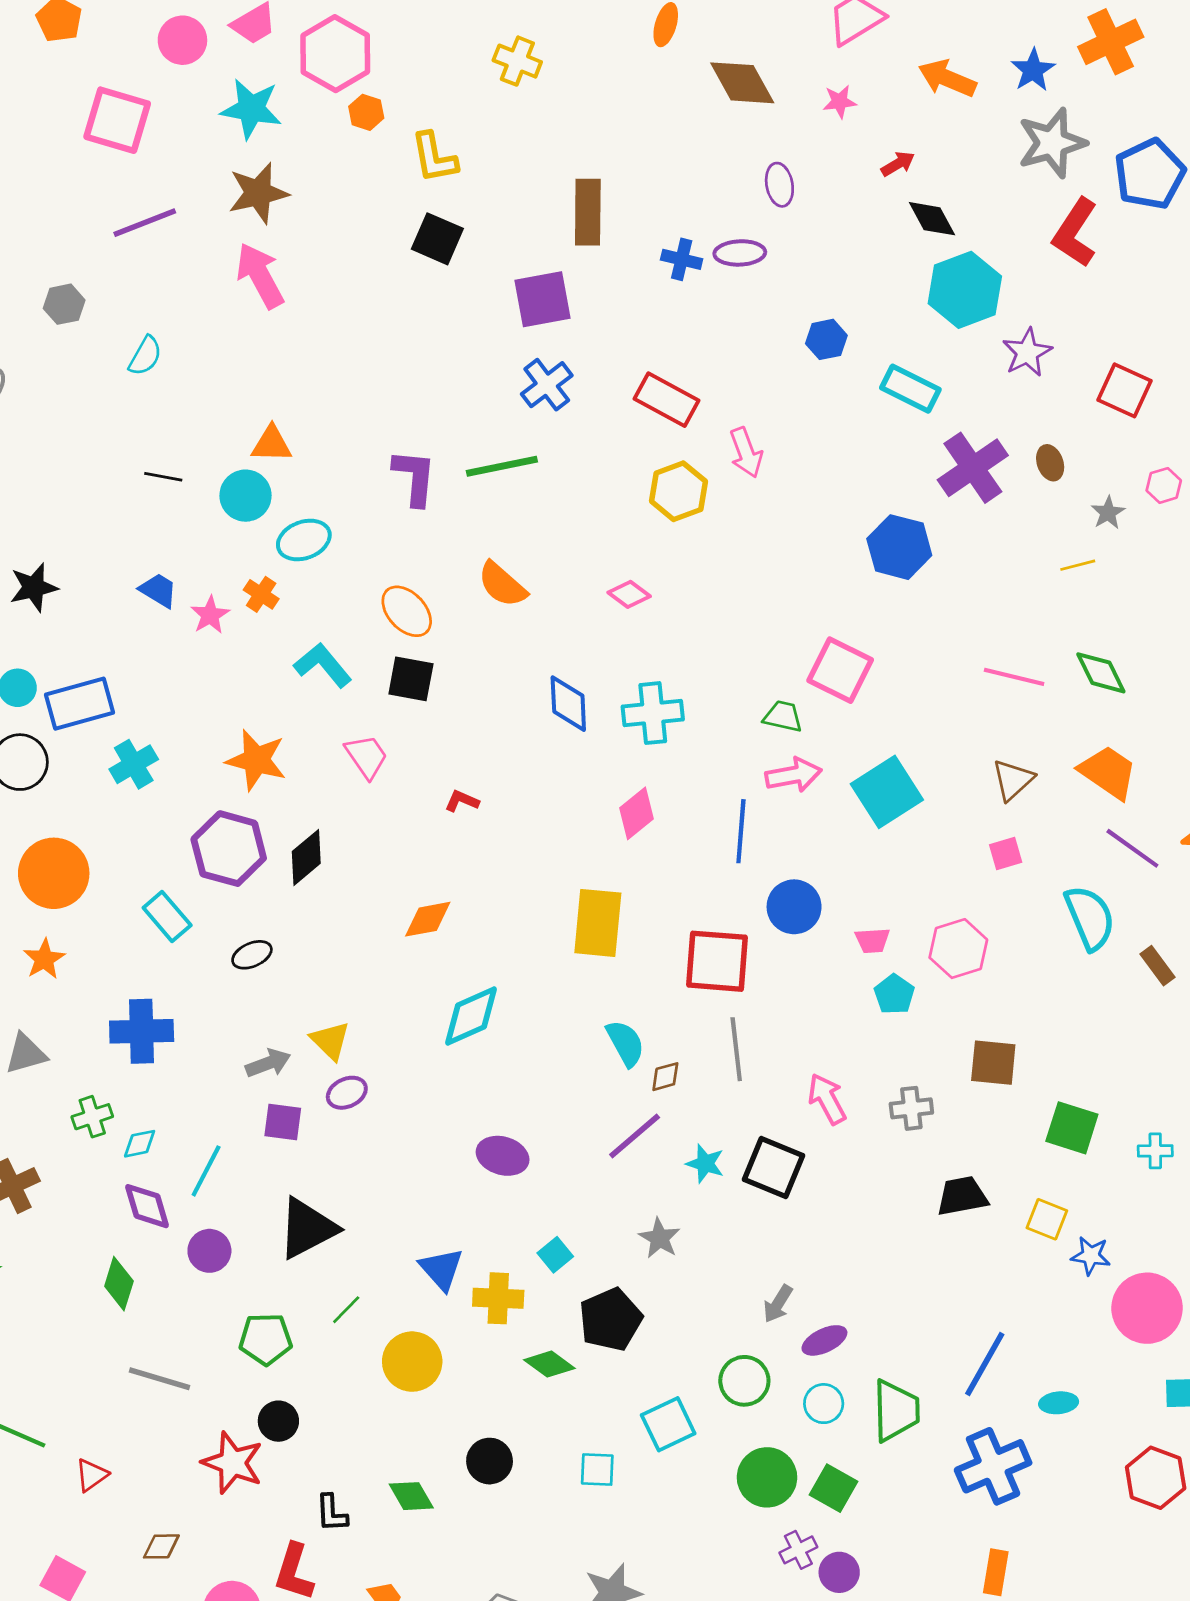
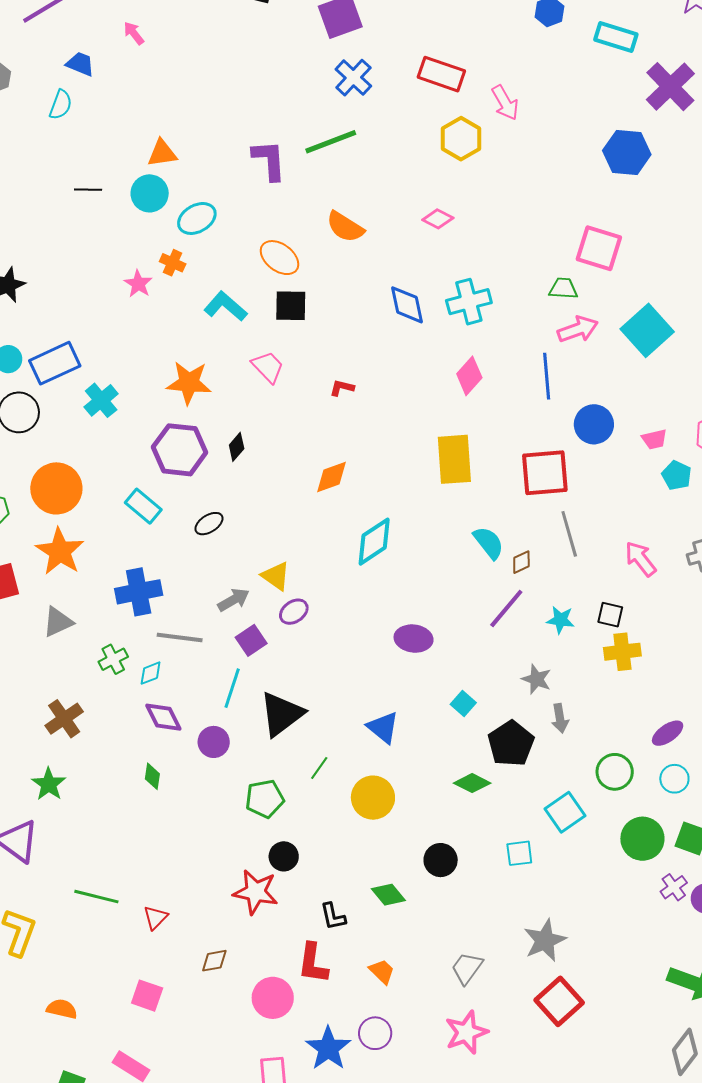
pink arrow: (260, 276) -> (134, 33), size x0.5
blue trapezoid: (158, 590) -> (80, 64), moved
black diamond: (306, 857) -> (237, 447), size x0.7
orange star: (44, 959) -> (60, 551), size x1.6
purple square: (283, 1122) -> (251, 640), turned -32
black square: (774, 1168) -> (610, 615), size x0.6
cyan line: (206, 1171) -> (232, 688), moved
green diamond: (119, 1284) -> (152, 776), size x0.7
yellow cross: (498, 1298) -> (622, 652), moved
gray arrow: (778, 1304) -> (560, 718), moved, turned -32
gray line: (160, 1379) -> (180, 637), moved

